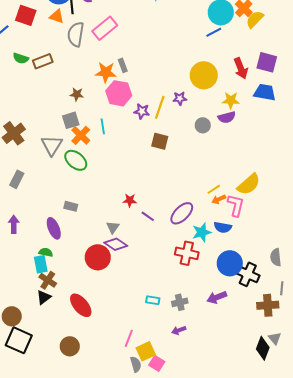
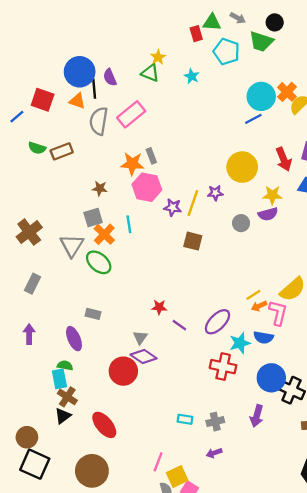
purple arrow: (217, 297) -> (257, 416), turned -54
brown circle: (70, 346) -> (92, 471), size x1.5

